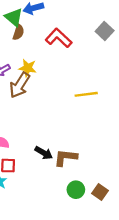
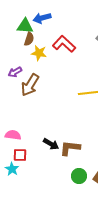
green triangle: (14, 17) -> (25, 26), turned -36
yellow star: (28, 68) -> (39, 53), moved

